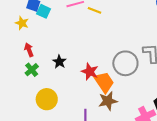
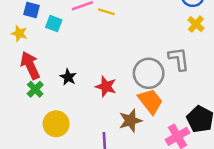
cyan square: (44, 11) -> (54, 24), moved
red arrow: (29, 50) -> (30, 65), size x1.6
orange trapezoid: (104, 82) -> (150, 101), moved

